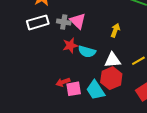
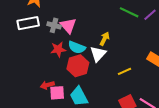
cyan semicircle: (87, 52) -> (77, 47), moved
white triangle: (112, 60) -> (98, 54), moved, turned -48
red hexagon: (111, 78) -> (78, 66), moved

